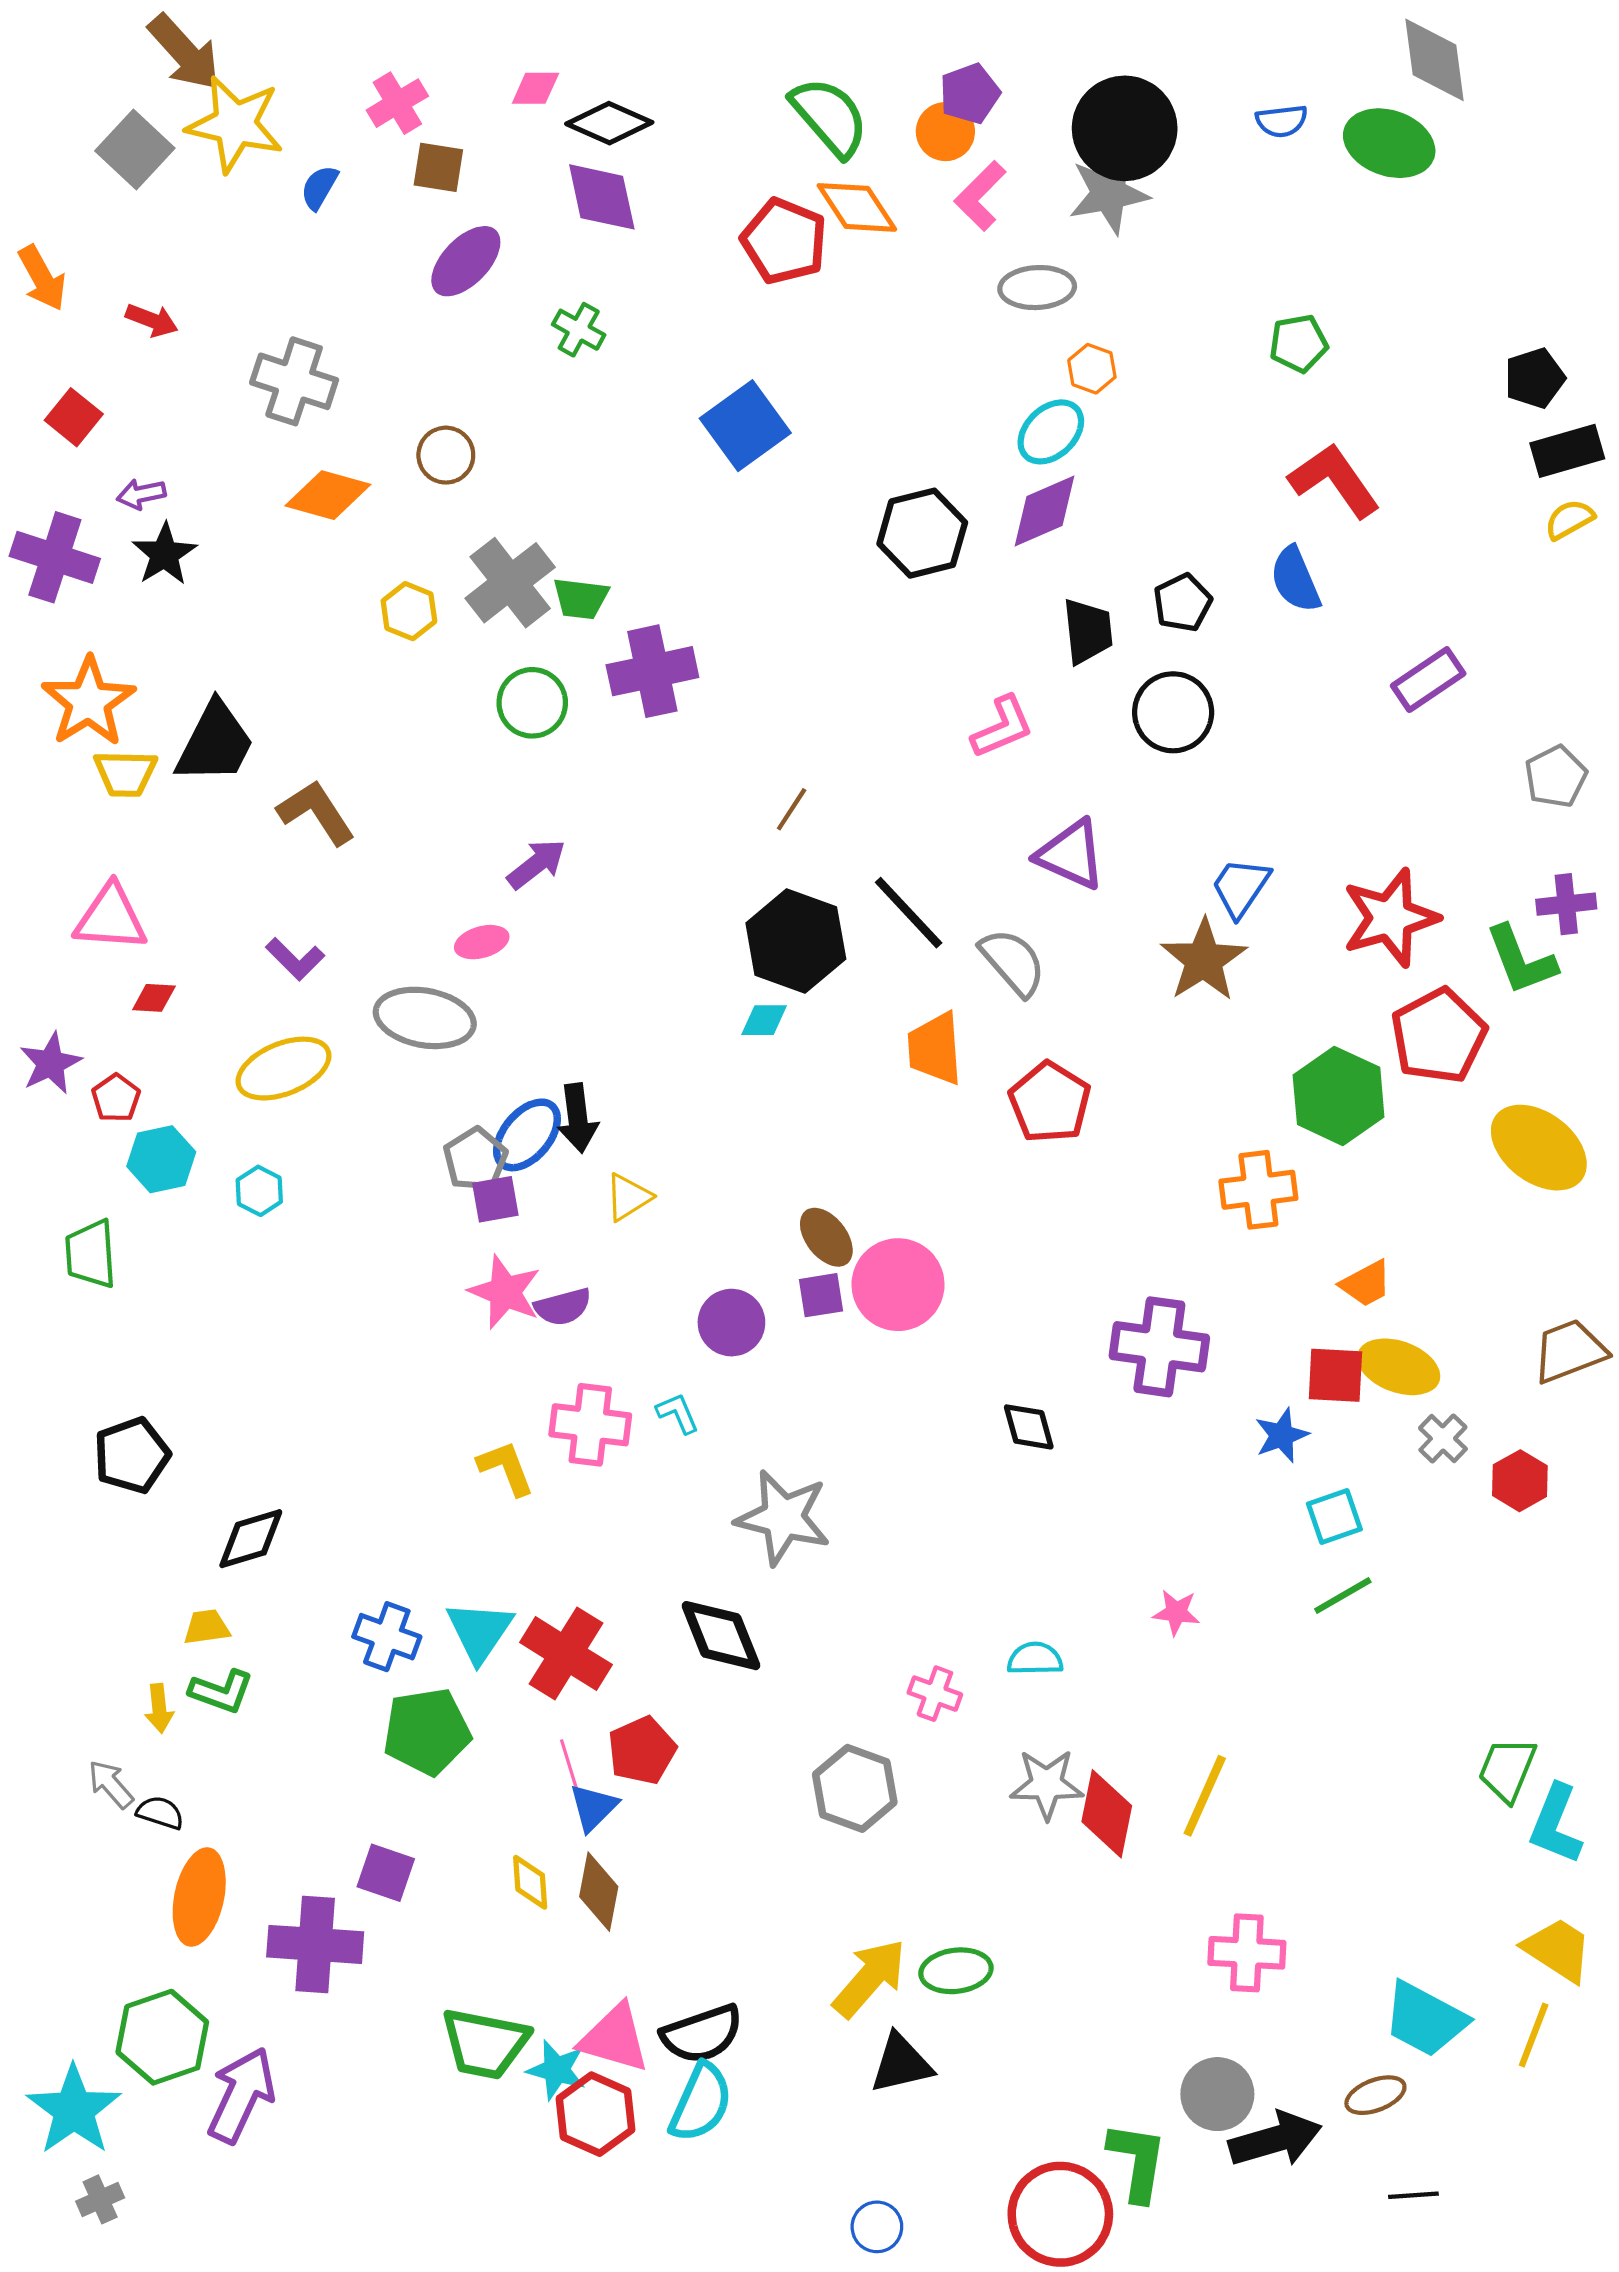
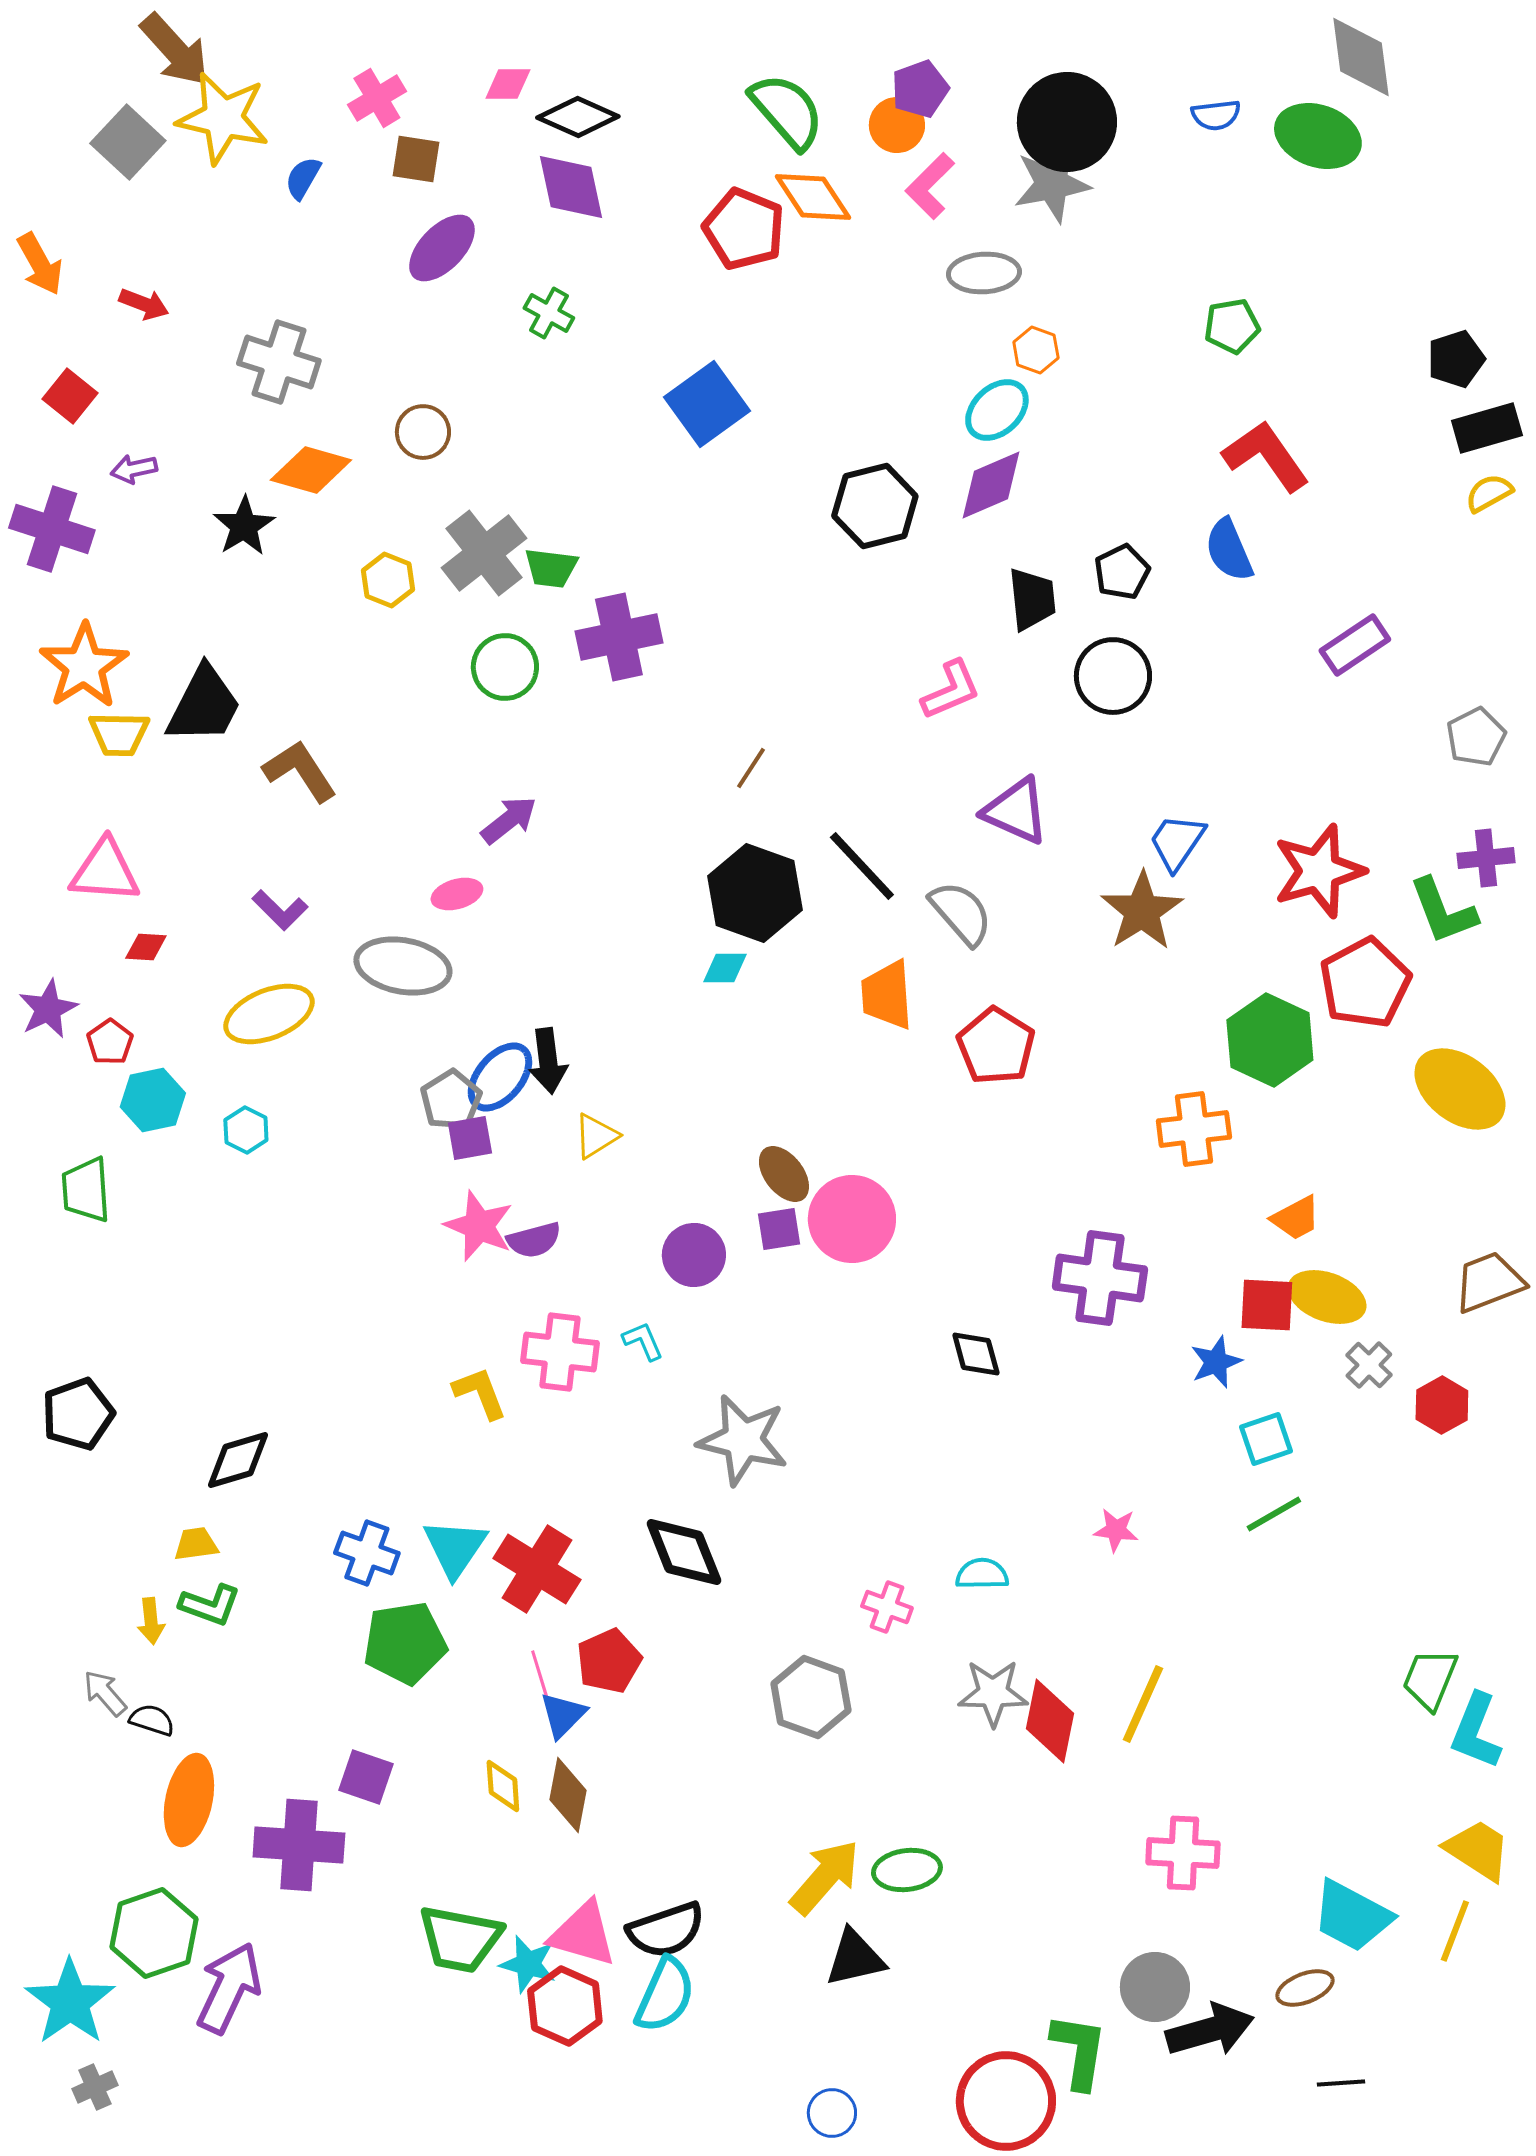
black star: (164, 554) -> (244, 526), moved
black pentagon: (132, 1455) -> (78, 1414), moved

